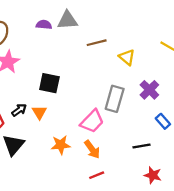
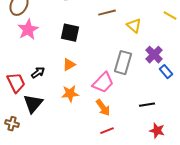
black square: (49, 83) -> (70, 33), moved
orange triangle: (39, 112) -> (69, 65), moved, turned 32
blue rectangle: (163, 121) -> (166, 72), moved
orange star: (61, 145) -> (70, 94), moved

